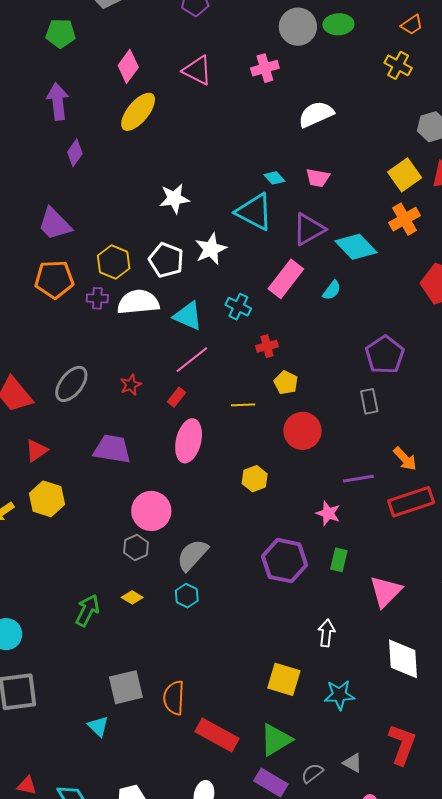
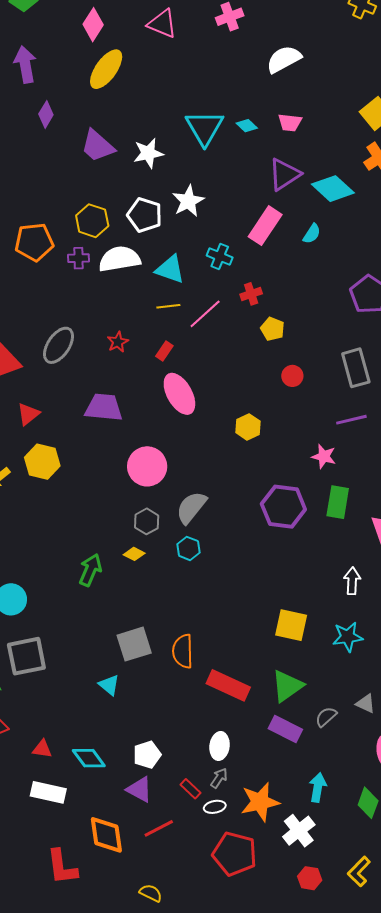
cyan triangle: (254, 212) -> (205, 128), moved, turned 36
purple trapezoid: (55, 224) -> (98, 146), moved
pink line: (192, 360) -> (205, 314), moved
gray rectangle: (369, 401) -> (356, 368), moved, size x1.5
yellow line: (243, 405) -> (168, 306), moved
red circle: (302, 431) -> (292, 376), size x0.6
pink ellipse: (189, 441) -> (179, 394), turned -39
gray hexagon: (136, 547) -> (147, 521), moved
green rectangle: (339, 560) -> (338, 502), size x1.4
white arrow: (326, 633) -> (352, 581), moved

